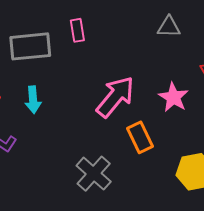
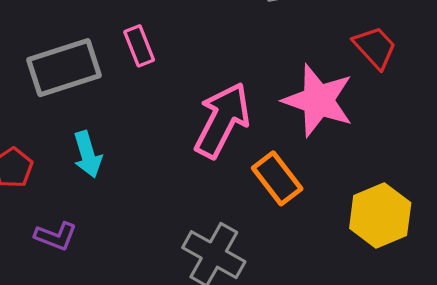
pink rectangle: (77, 30) -> (139, 46), moved
pink star: (173, 97) -> (318, 100), size x1.4

